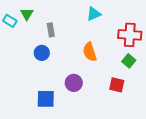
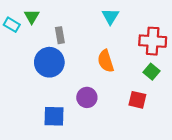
cyan triangle: (94, 14) -> (110, 16), turned -35
blue circle: (42, 53) -> (49, 62), size x1.6

